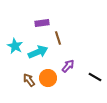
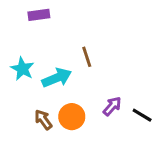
purple rectangle: (42, 23) -> (39, 15), moved
purple arrow: (68, 66) -> (112, 106), moved

